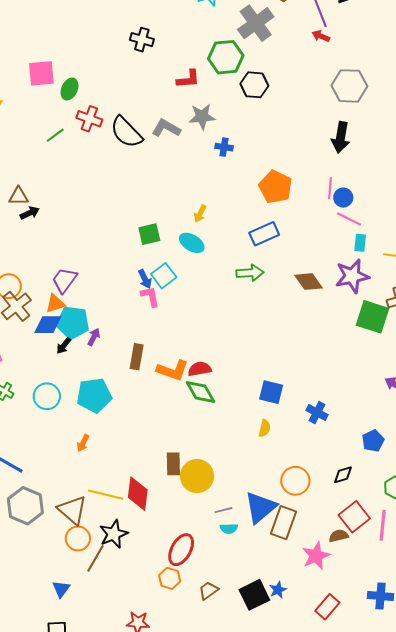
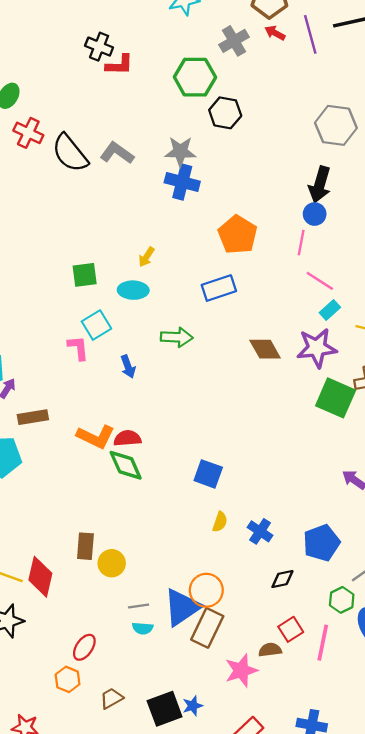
gray cross: (256, 23) -> (234, 41), size x0.7
red arrow: (321, 36) -> (275, 33), moved
red L-shape: (188, 79) -> (119, 65), moved
gray star: (202, 117) -> (180, 152), moved
blue cross: (224, 147) -> (182, 182), size x1.6
blue circle: (343, 198) -> (315, 214), moved
cyan ellipse: (192, 243) -> (133, 290), turned -35
cyan rectangle: (360, 243) -> (330, 310), turned 36
green arrow: (250, 273) -> (177, 337), moved
blue arrow: (145, 279) -> (128, 367), moved
brown rectangle: (137, 357) -> (33, 417), moved, turned 65
blue cross: (317, 413) -> (260, 531), moved
yellow semicircle: (265, 428) -> (220, 522), moved
blue pentagon: (373, 441) -> (321, 543), size x1.4
yellow circle: (197, 476) -> (112, 563), size x0.7
orange circle: (295, 481) -> (206, 590), moved
red square: (354, 517) -> (291, 629), size x0.7
red ellipse: (181, 550) -> (84, 647), size x0.7

